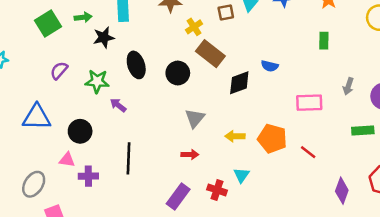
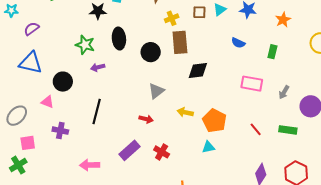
brown rectangle: (210, 54) -> (180, 42), turned 35
blue semicircle: (270, 66) -> (238, 43), moved
purple semicircle: (59, 70) -> (31, 29), moved
pink rectangle: (309, 103) -> (252, 84), moved
purple arrow: (118, 105) -> (98, 67), turned -64
red line: (308, 152) -> (256, 129), moved
cyan triangle: (241, 175) -> (208, 147), moved, turned 32
purple cross: (88, 176) -> (60, 131), moved

